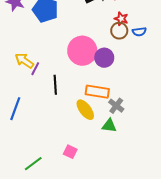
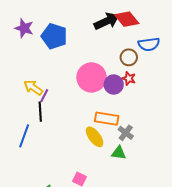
red star: (121, 19) -> (129, 78), moved
blue semicircle: (139, 32) -> (149, 44), moved, size x1.5
black line: (55, 85) -> (40, 112), moved

